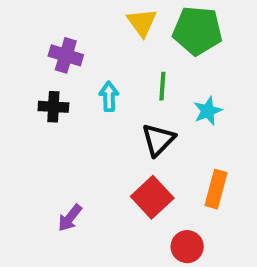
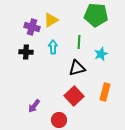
yellow triangle: (142, 22) -> (51, 20), moved, turned 35
black triangle: (158, 140) -> (77, 68), turned 30
red circle: (187, 247) -> (59, 120), moved

